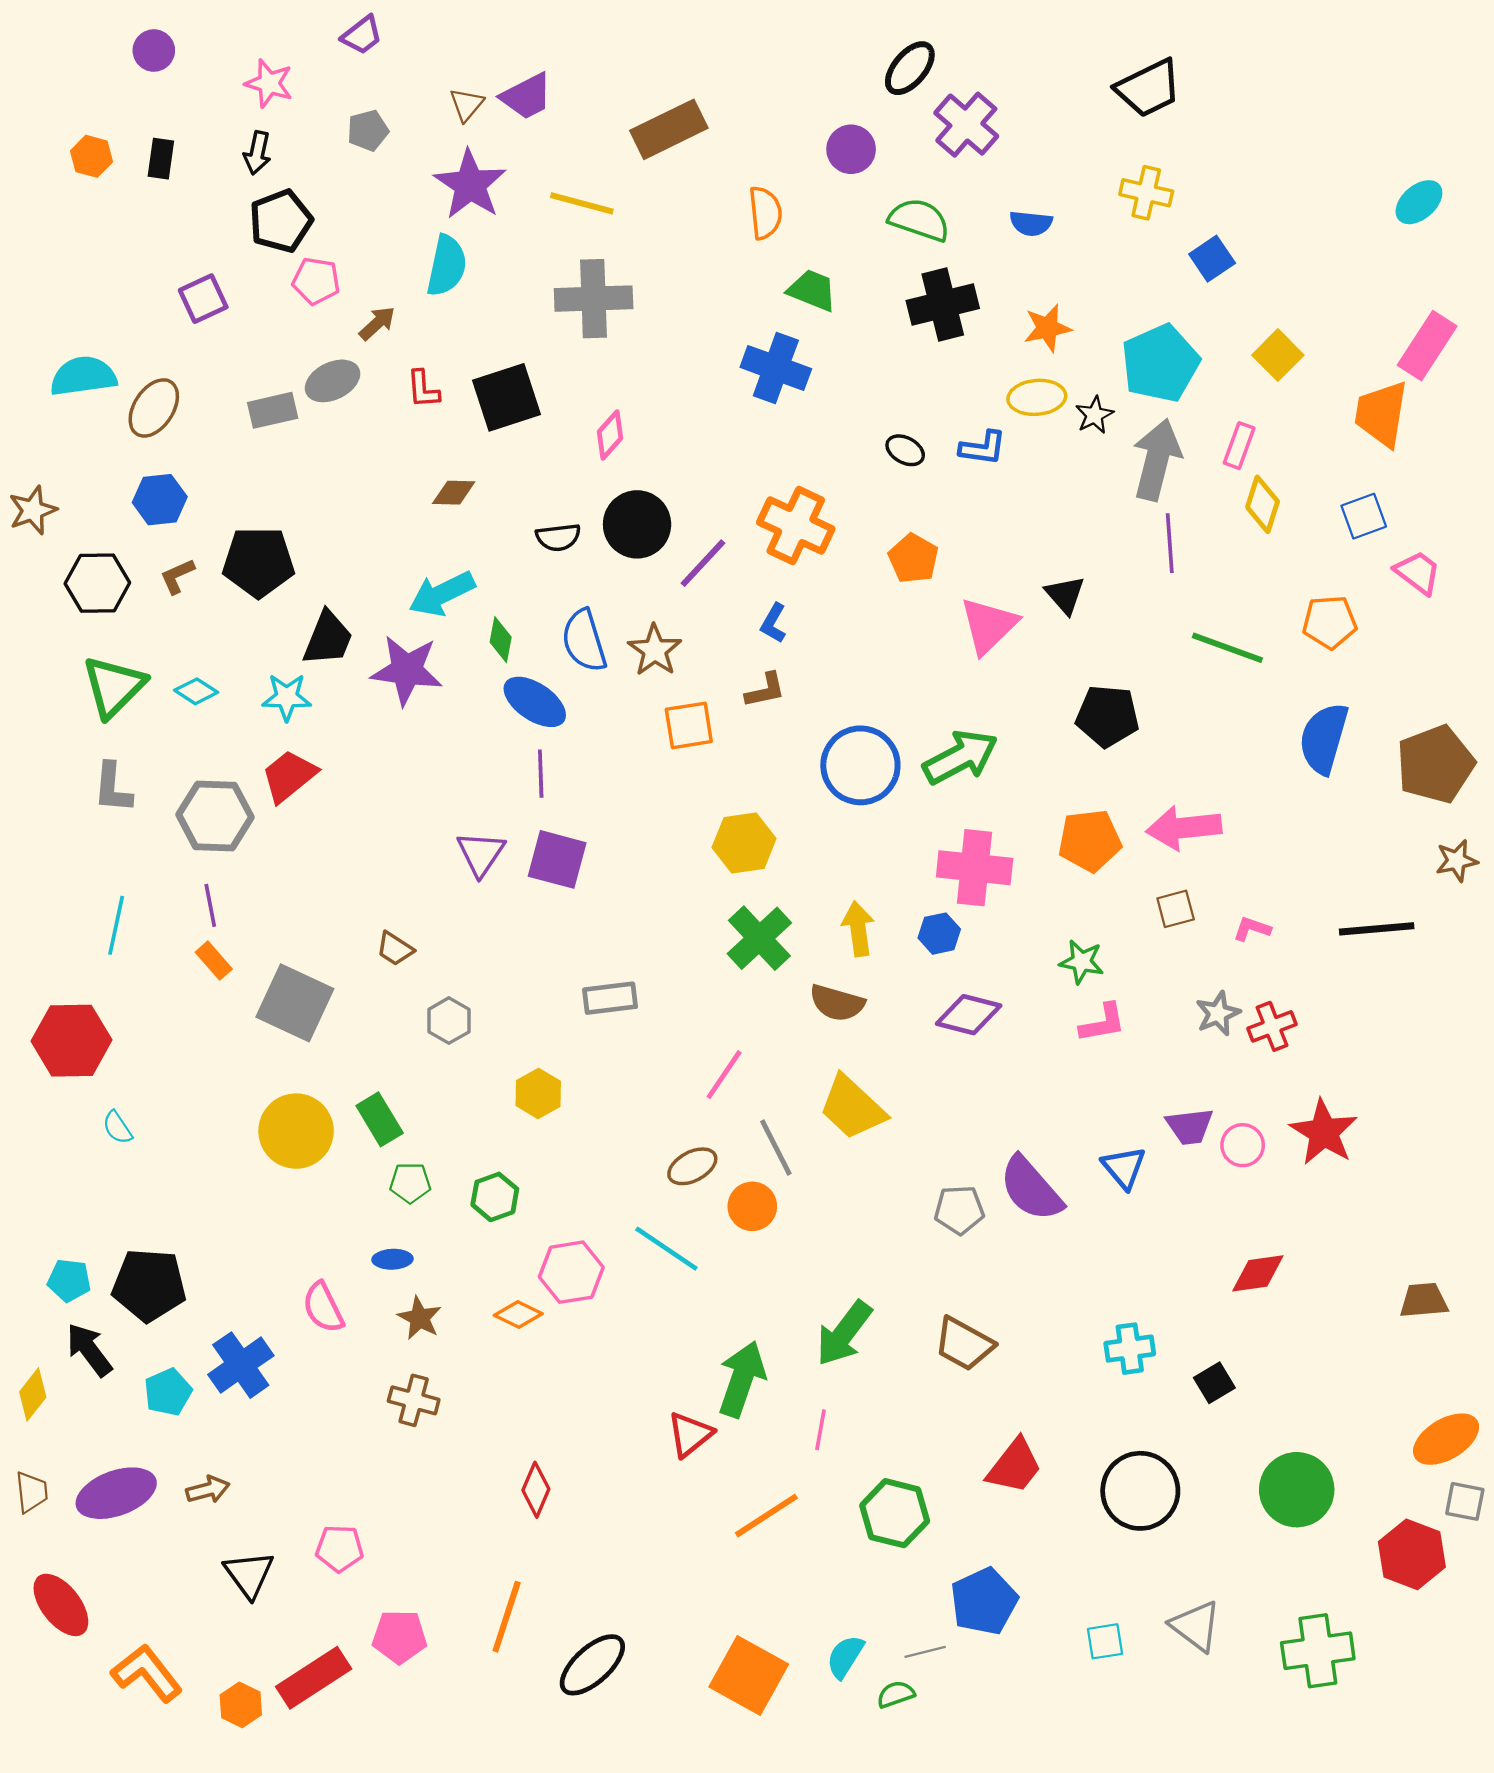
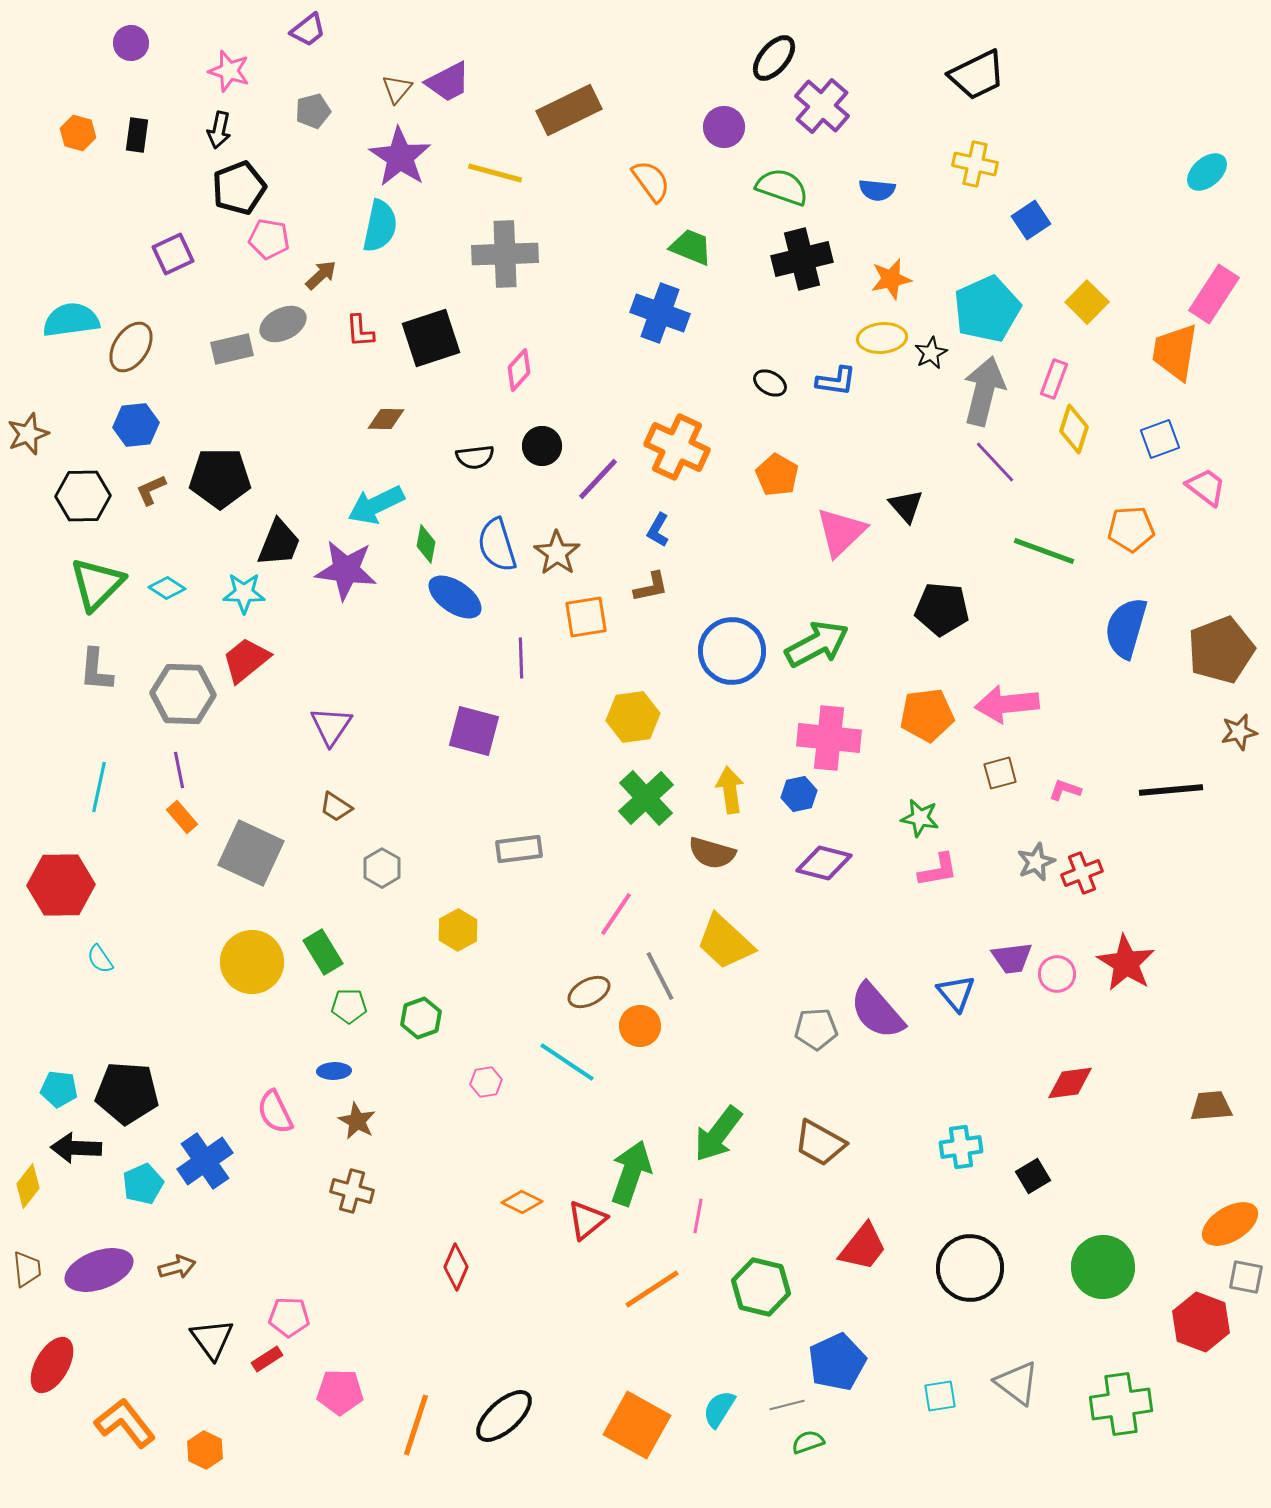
orange semicircle: (765, 213) -> (651, 181), turned -30
black circle: (637, 524) -> (542, 446), size x0.7
purple line: (1170, 543) -> (995, 462), turned -39
purple line: (541, 774) -> (521, 658), moved
purple triangle: (481, 854) -> (331, 726), moved
pink hexagon: (571, 1272) -> (486, 1082), size x0.6
orange diamond: (518, 1314) -> (522, 1202), moved
black arrow: (89, 1350) -> (76, 1148), turned -51
red ellipse: (61, 1605) -> (52, 1365), turned 68
orange line: (507, 1617) -> (416, 1425), moved
red rectangle: (314, 1678) -> (267, 1359), moved, size x0.5
green semicircle: (896, 1694) -> (808, 1442), moved

